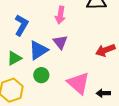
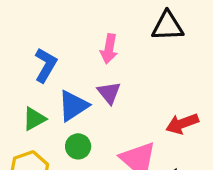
red arrow: (105, 50) -> (182, 124), moved

